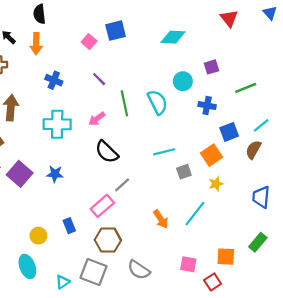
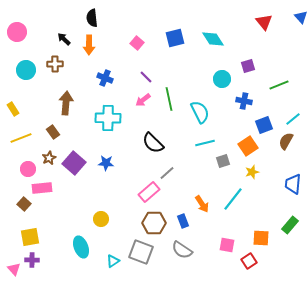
blue square: (116, 31) -> (175, 38), moved
cyan diamond: (173, 37) -> (213, 39), turned 55
cyan semicircle: (157, 102) -> (200, 112), moved
pink arrow: (97, 119) -> (143, 100), moved
blue rectangle: (69, 226) -> (183, 221), moved
yellow circle: (38, 236) -> (101, 219), moved

